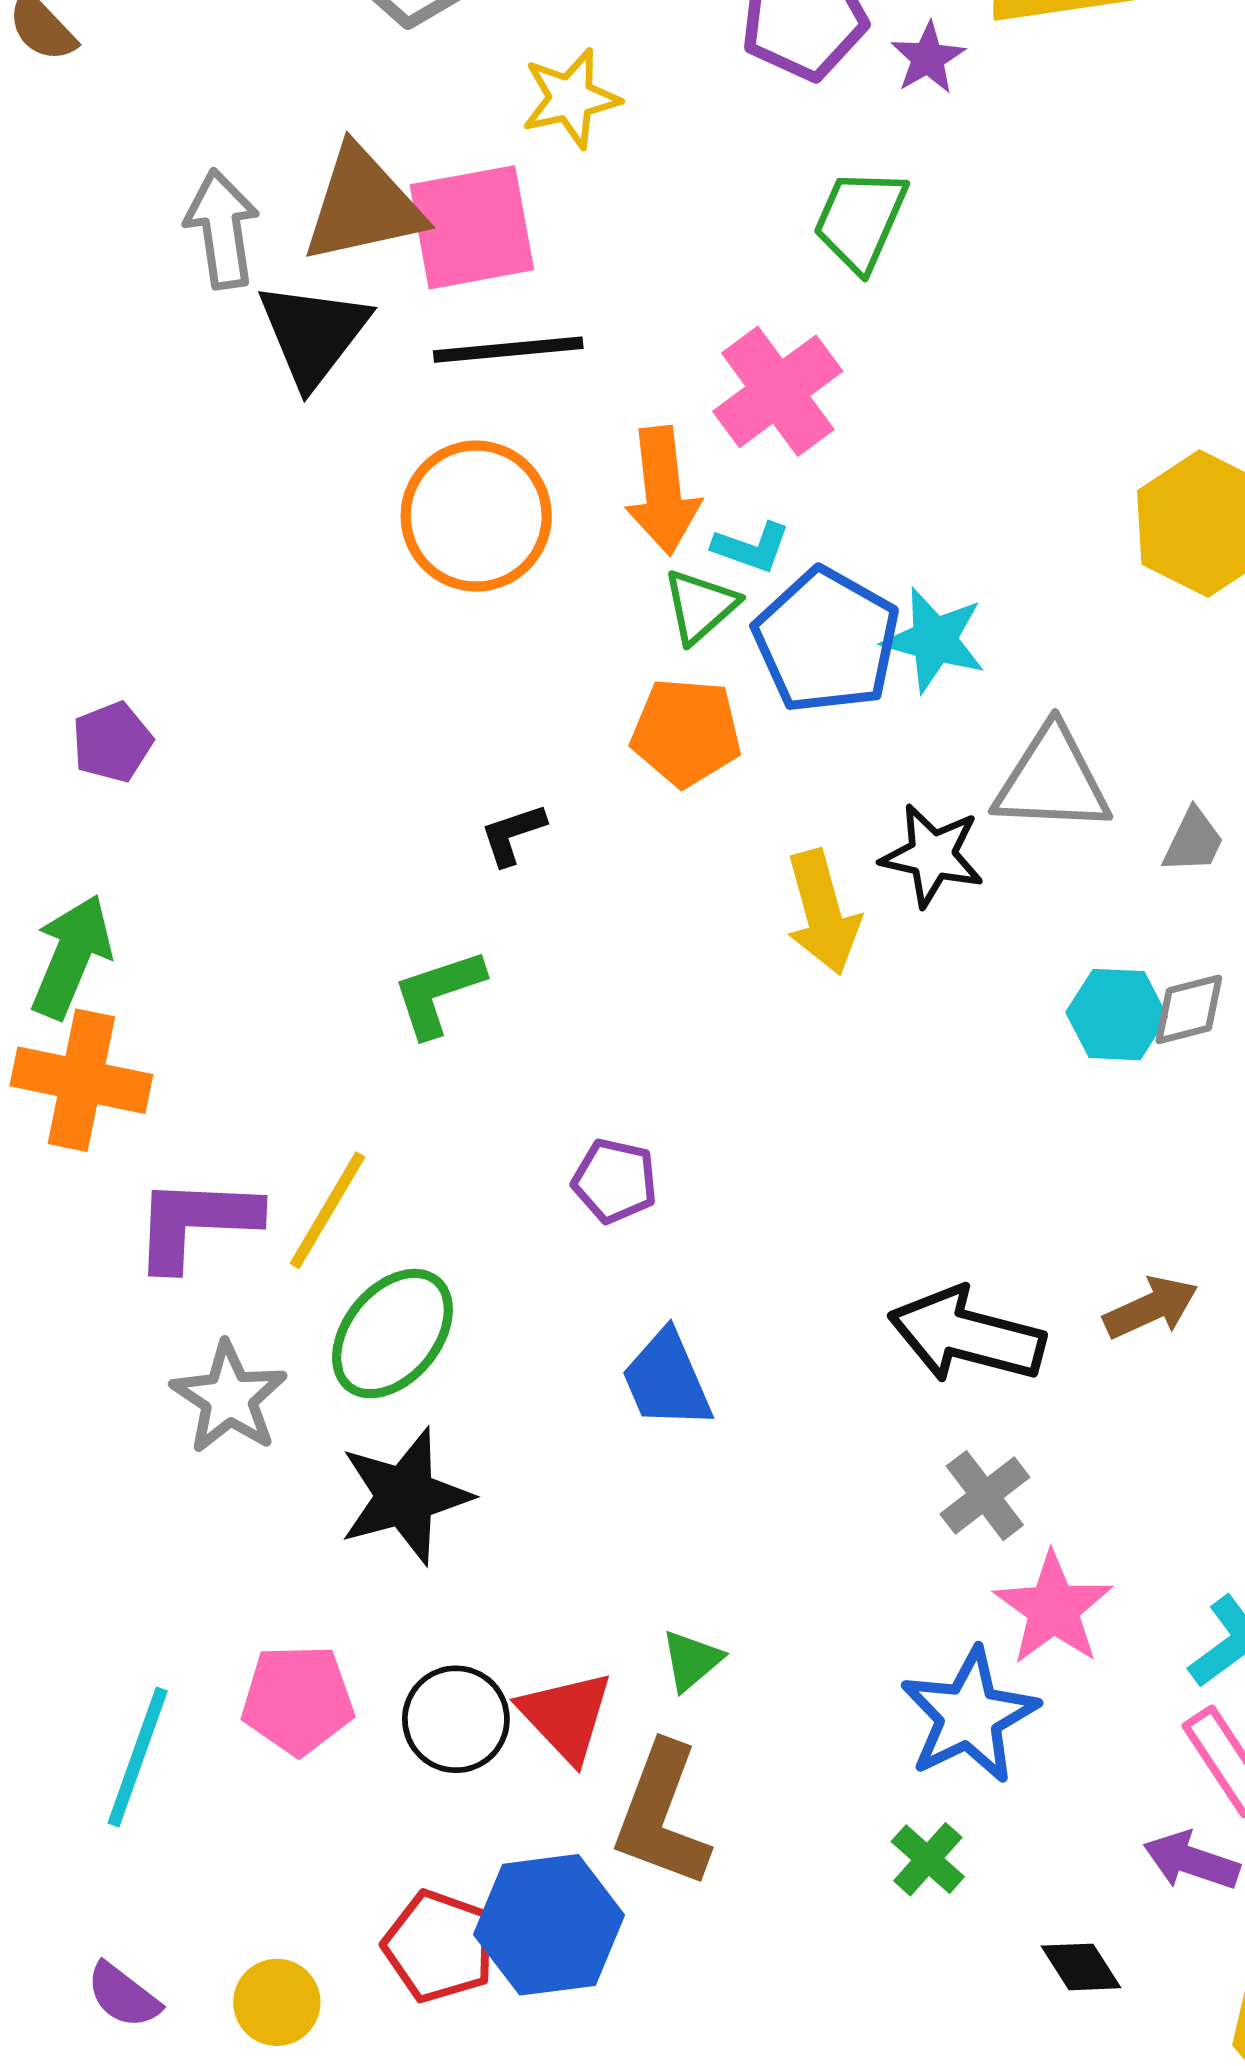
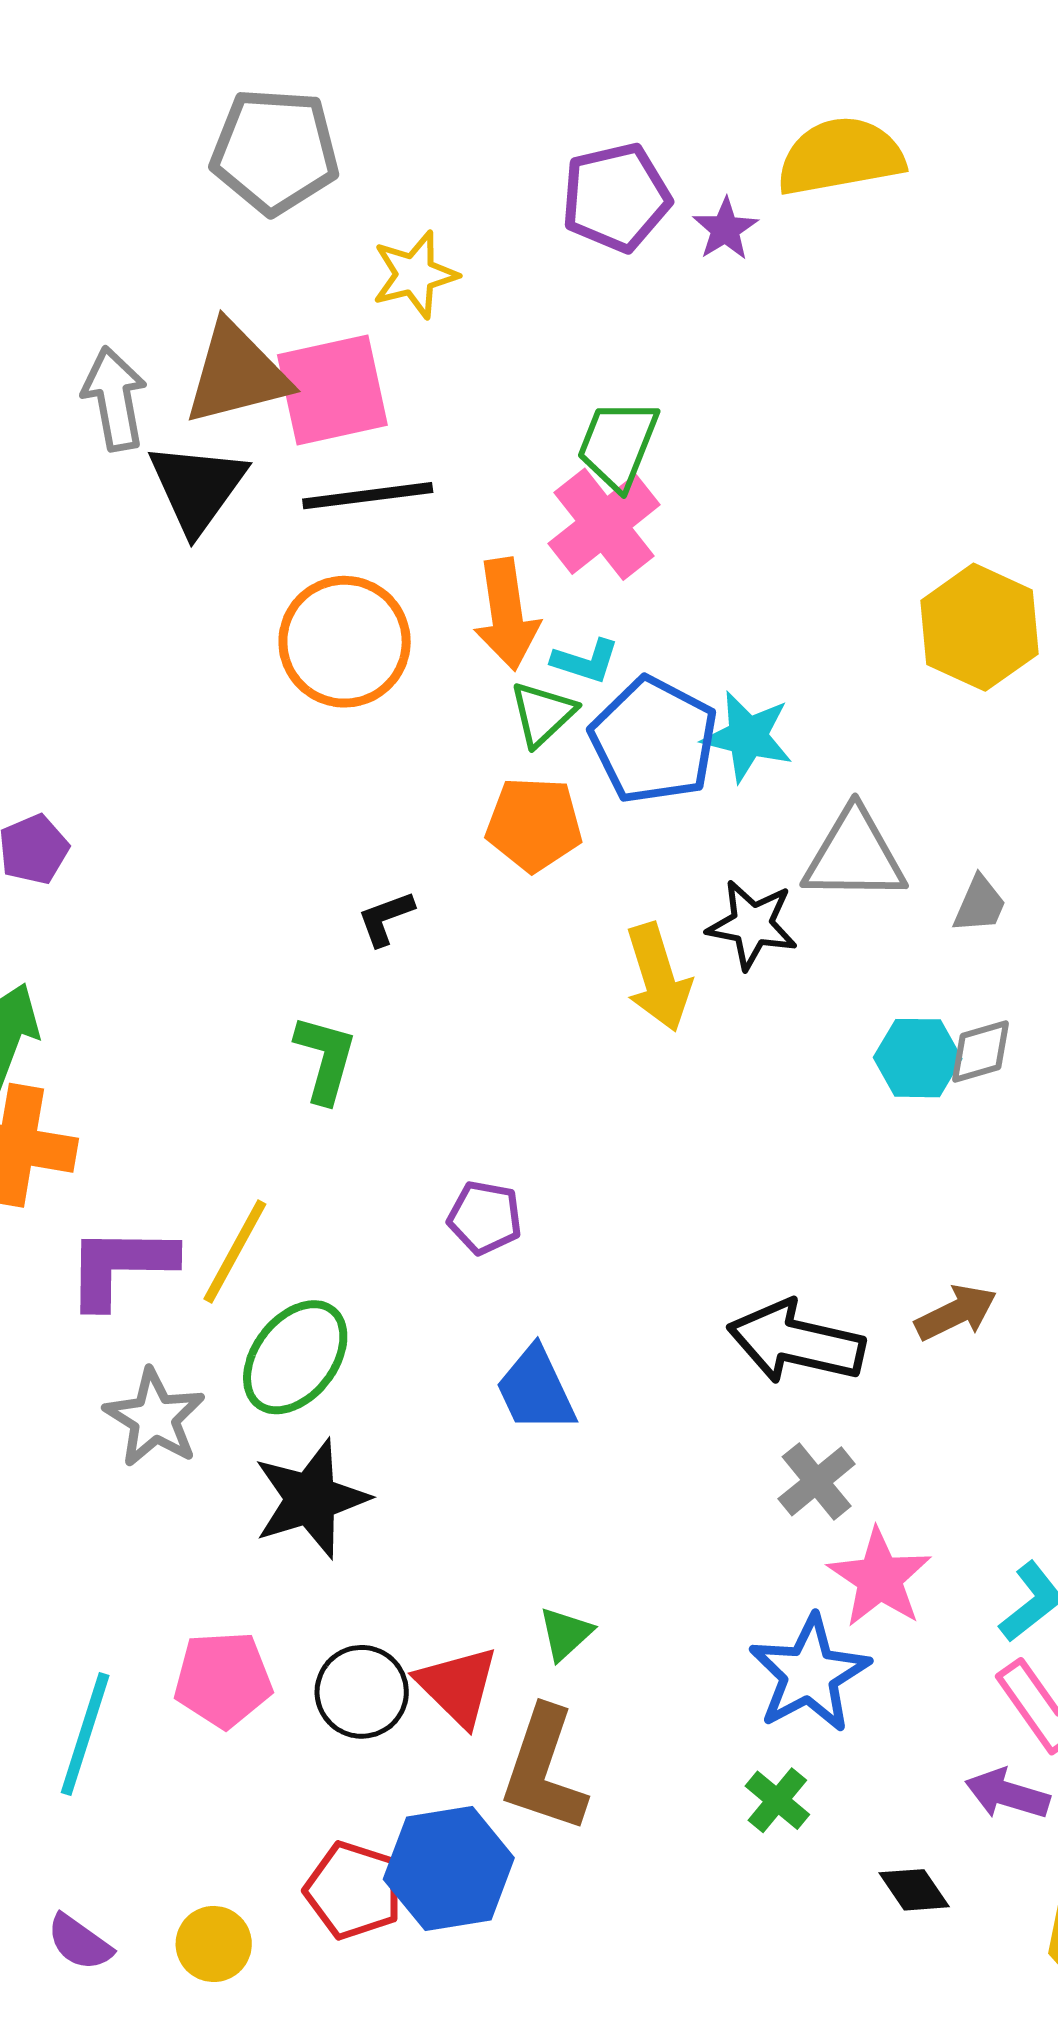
green trapezoid: (860, 220) -> (618, 445), moved
green L-shape: (438, 993) -> (325, 1059), turned 126

